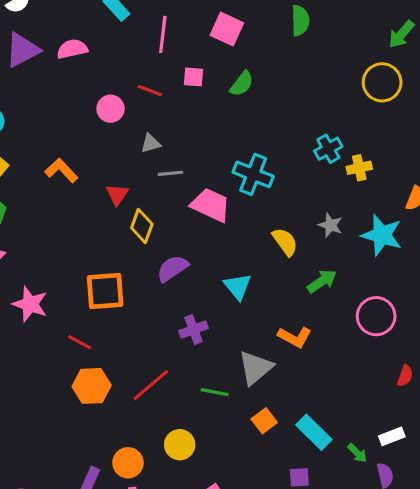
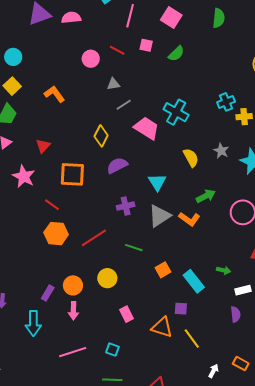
gray line: (171, 173) -> (124, 105), turned -35
red triangle: (117, 194) -> (43, 146), moved
green arrow: (322, 281) -> (206, 196), moved
gray triangle: (255, 368) -> (160, 216), moved
green arrow: (357, 453) -> (224, 270), moved, turned -40

